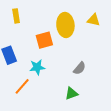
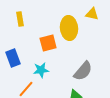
yellow triangle: (94, 20) -> (92, 14), moved
gray semicircle: (80, 68) -> (83, 71), size x1.5

